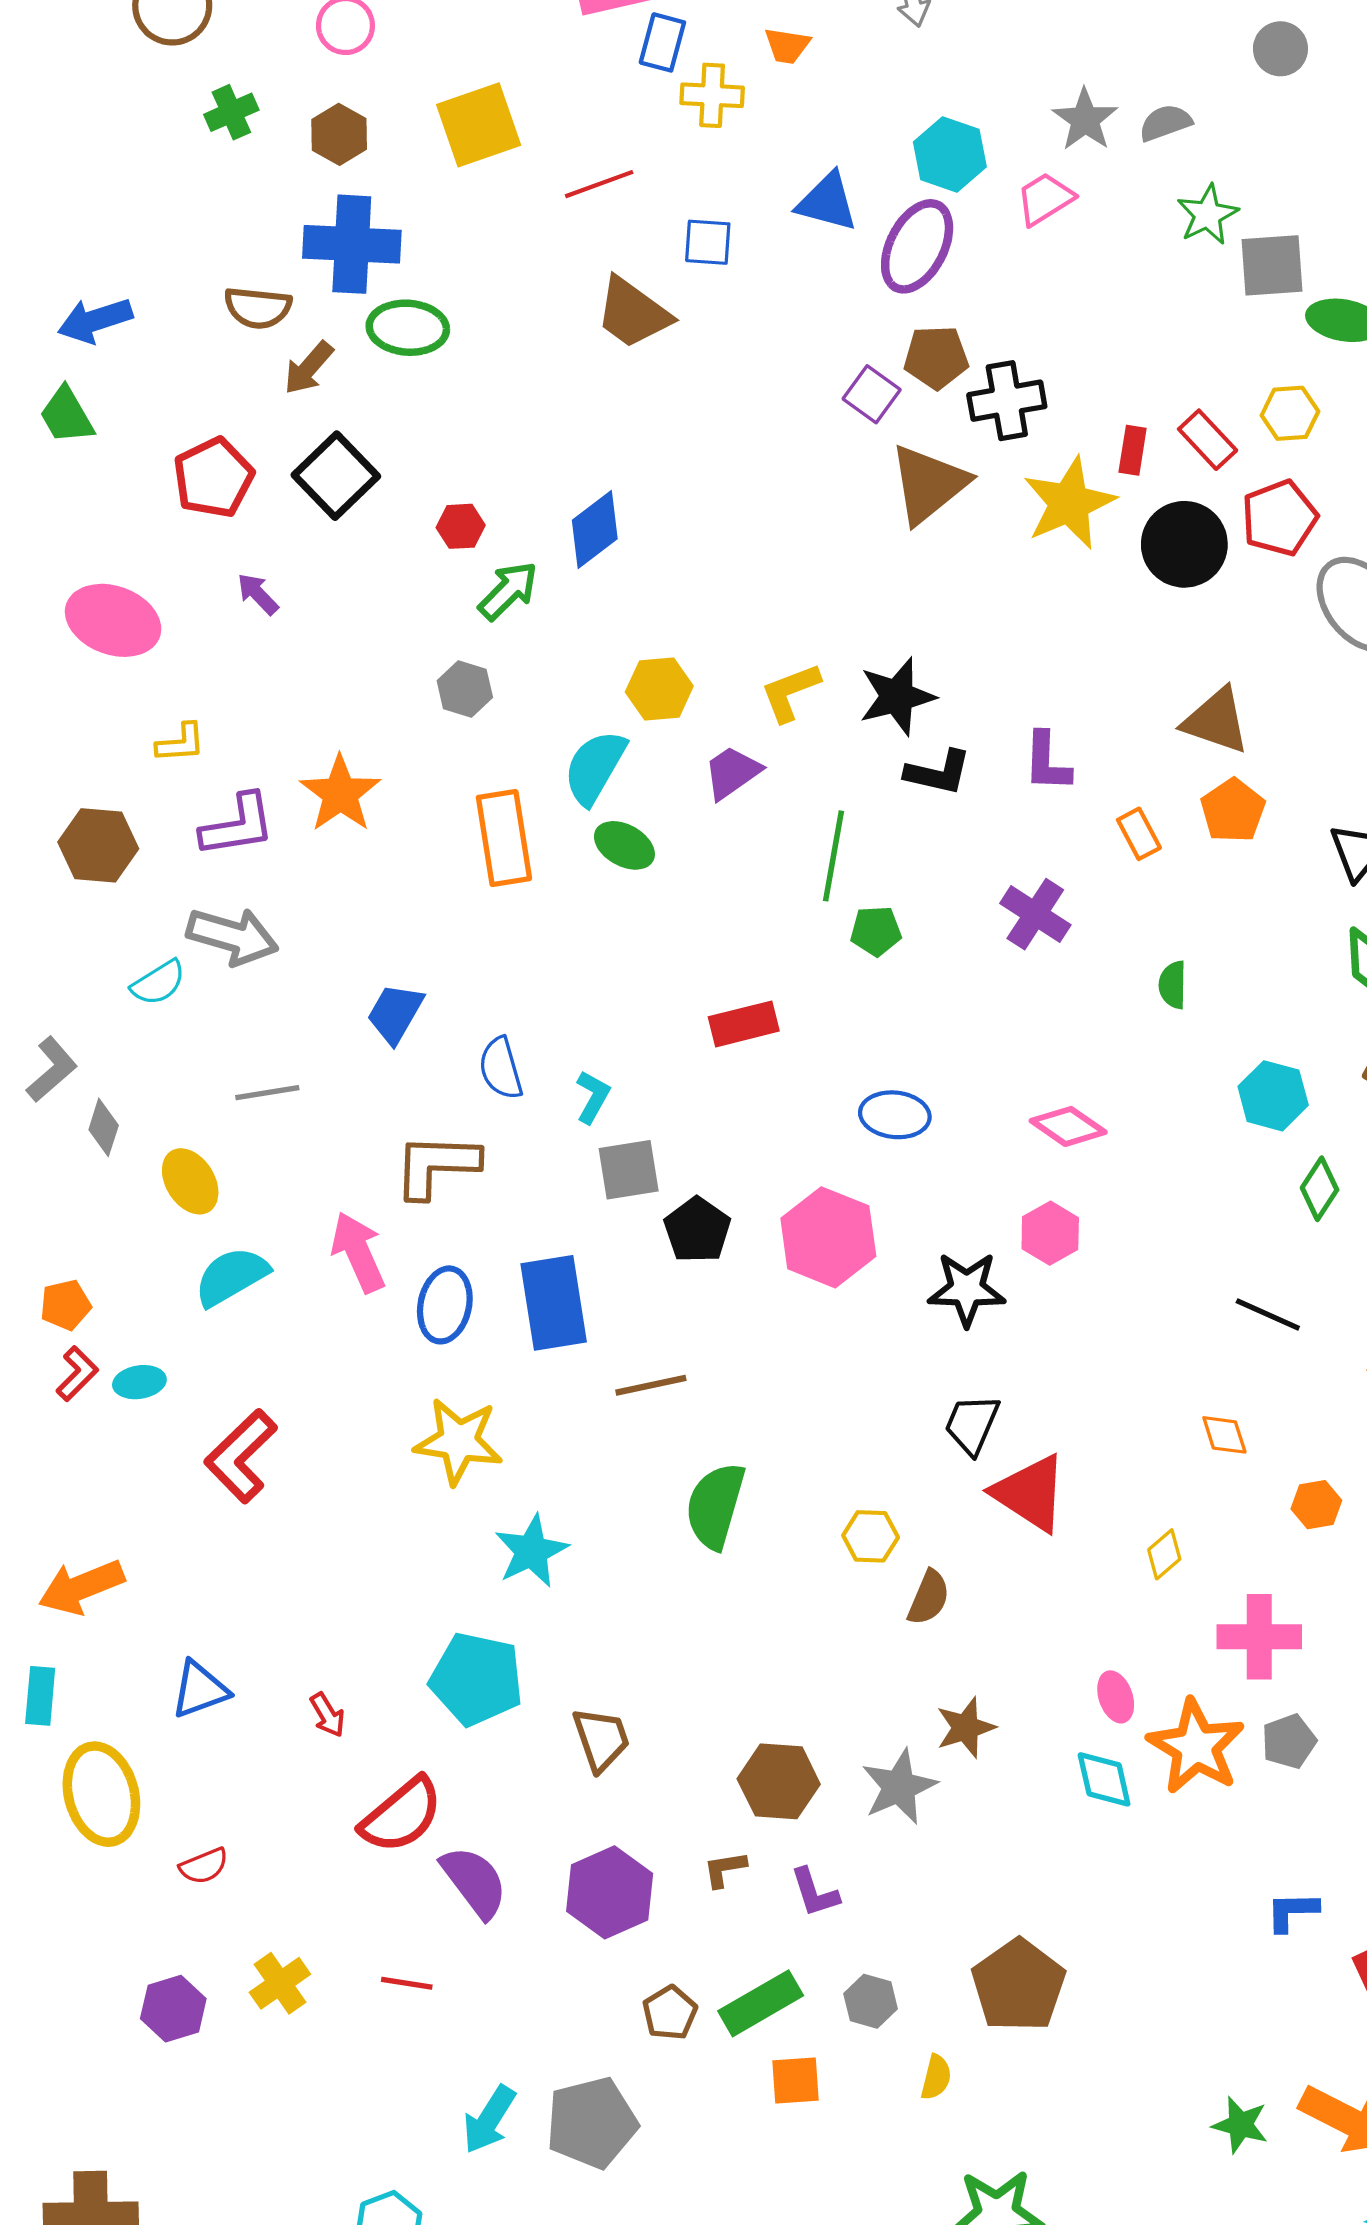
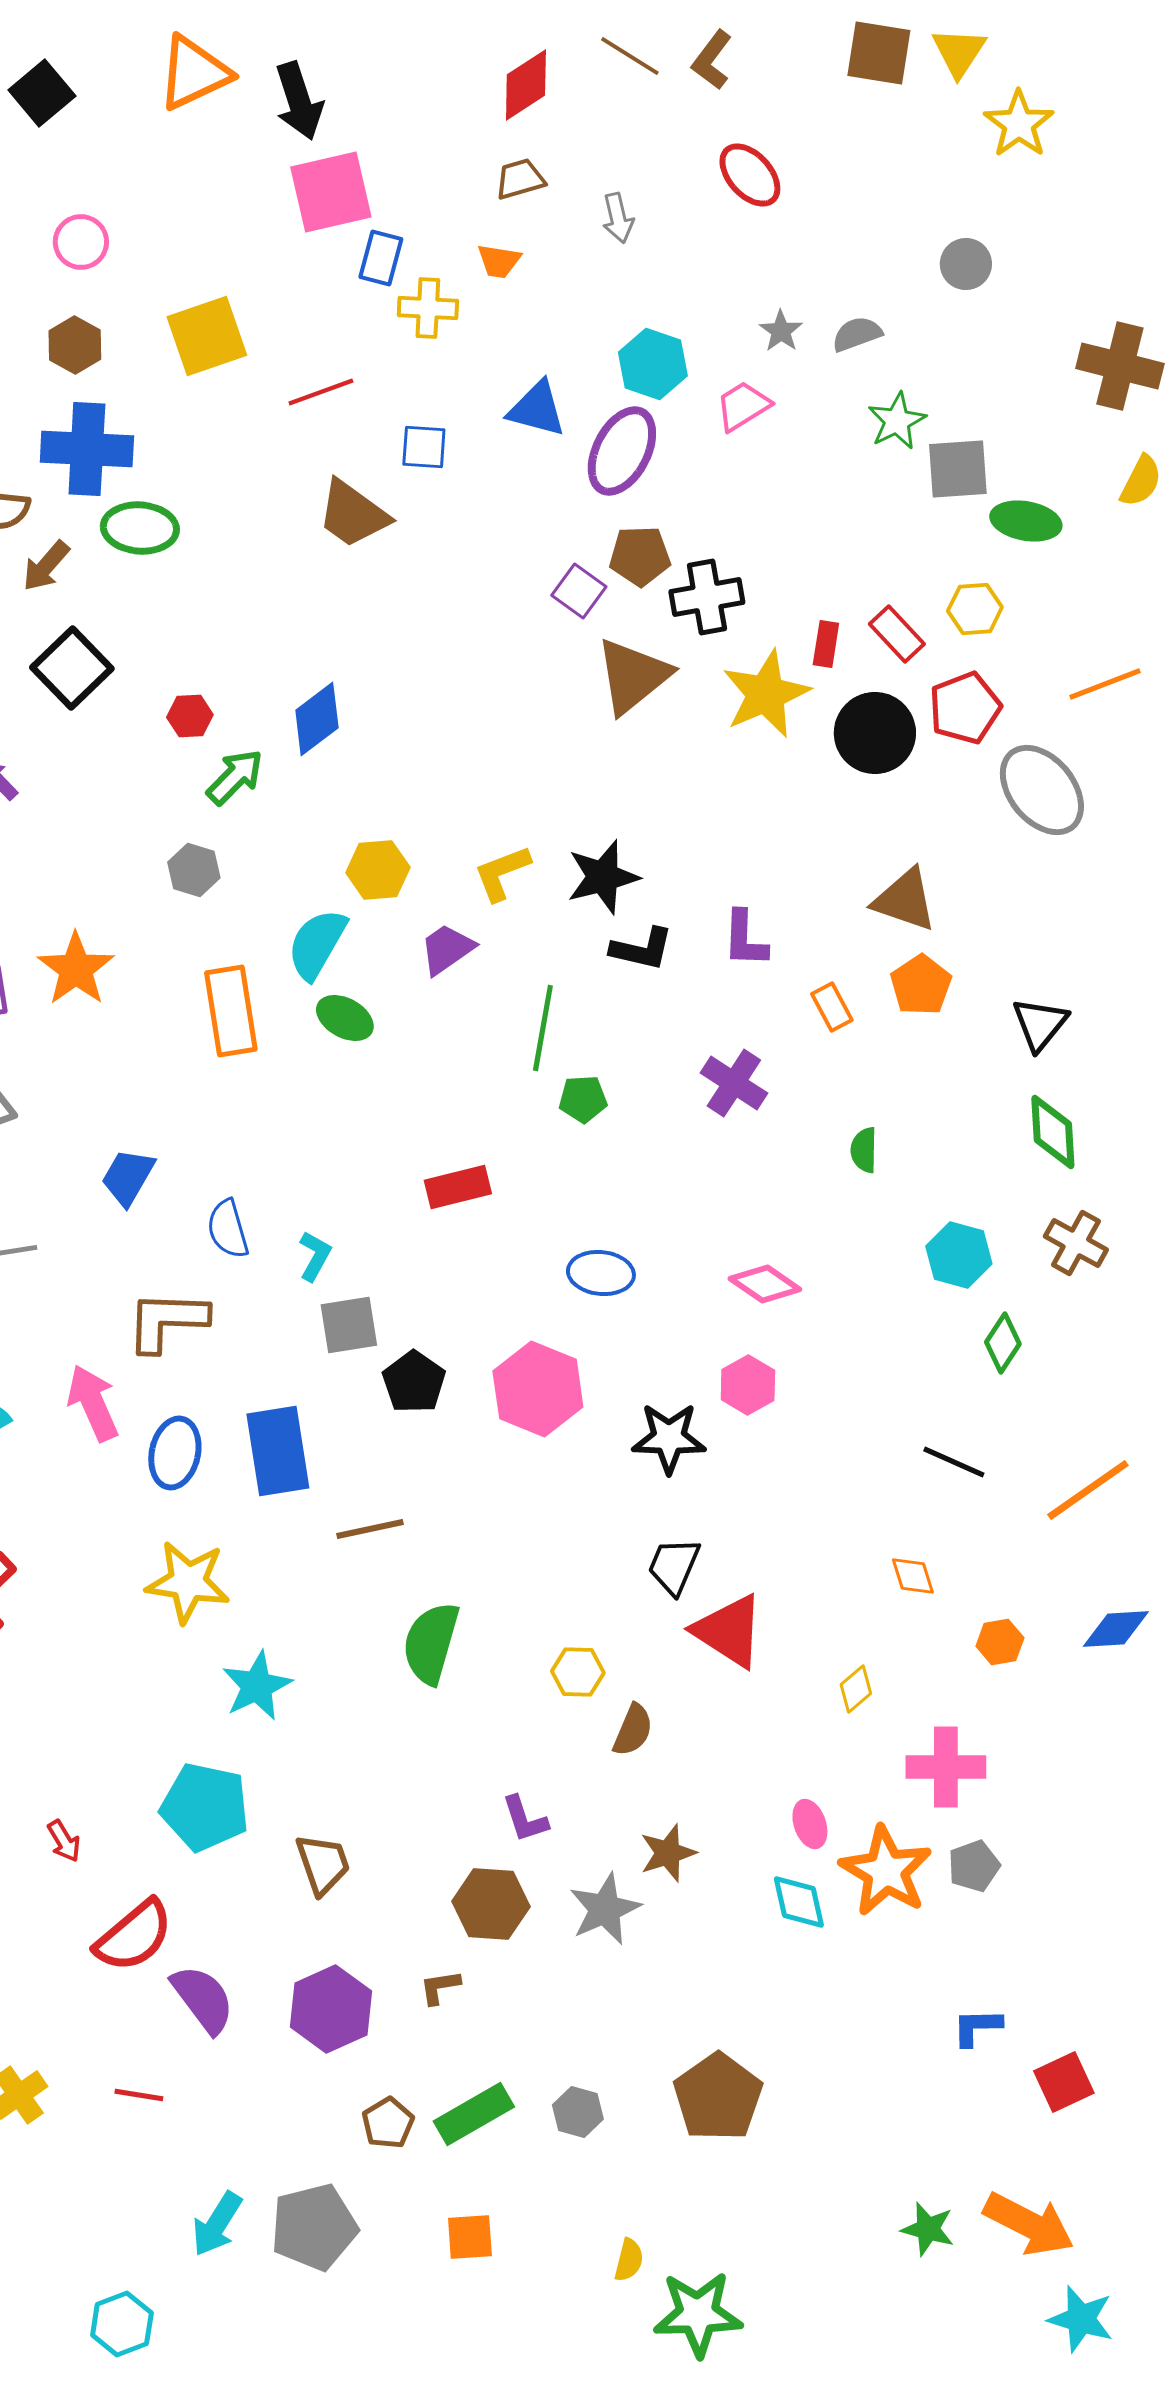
gray star: (1085, 120) -> (781, 331), size x0.7
purple L-shape: (815, 1892) -> (525, 1819), moved
yellow semicircle: (936, 2077) -> (629, 2260), moved
orange square: (796, 2080) -> (470, 2237), moved

